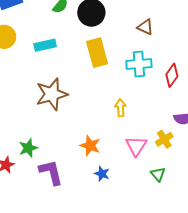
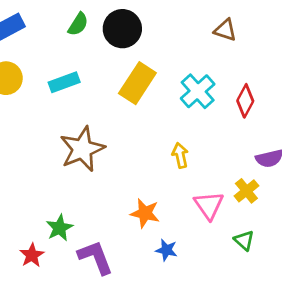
brown triangle: (145, 27) -> (225, 30), moved
yellow rectangle: (97, 53) -> (137, 83), turned 56
cyan cross: (139, 64) -> (198, 91), turned -30

